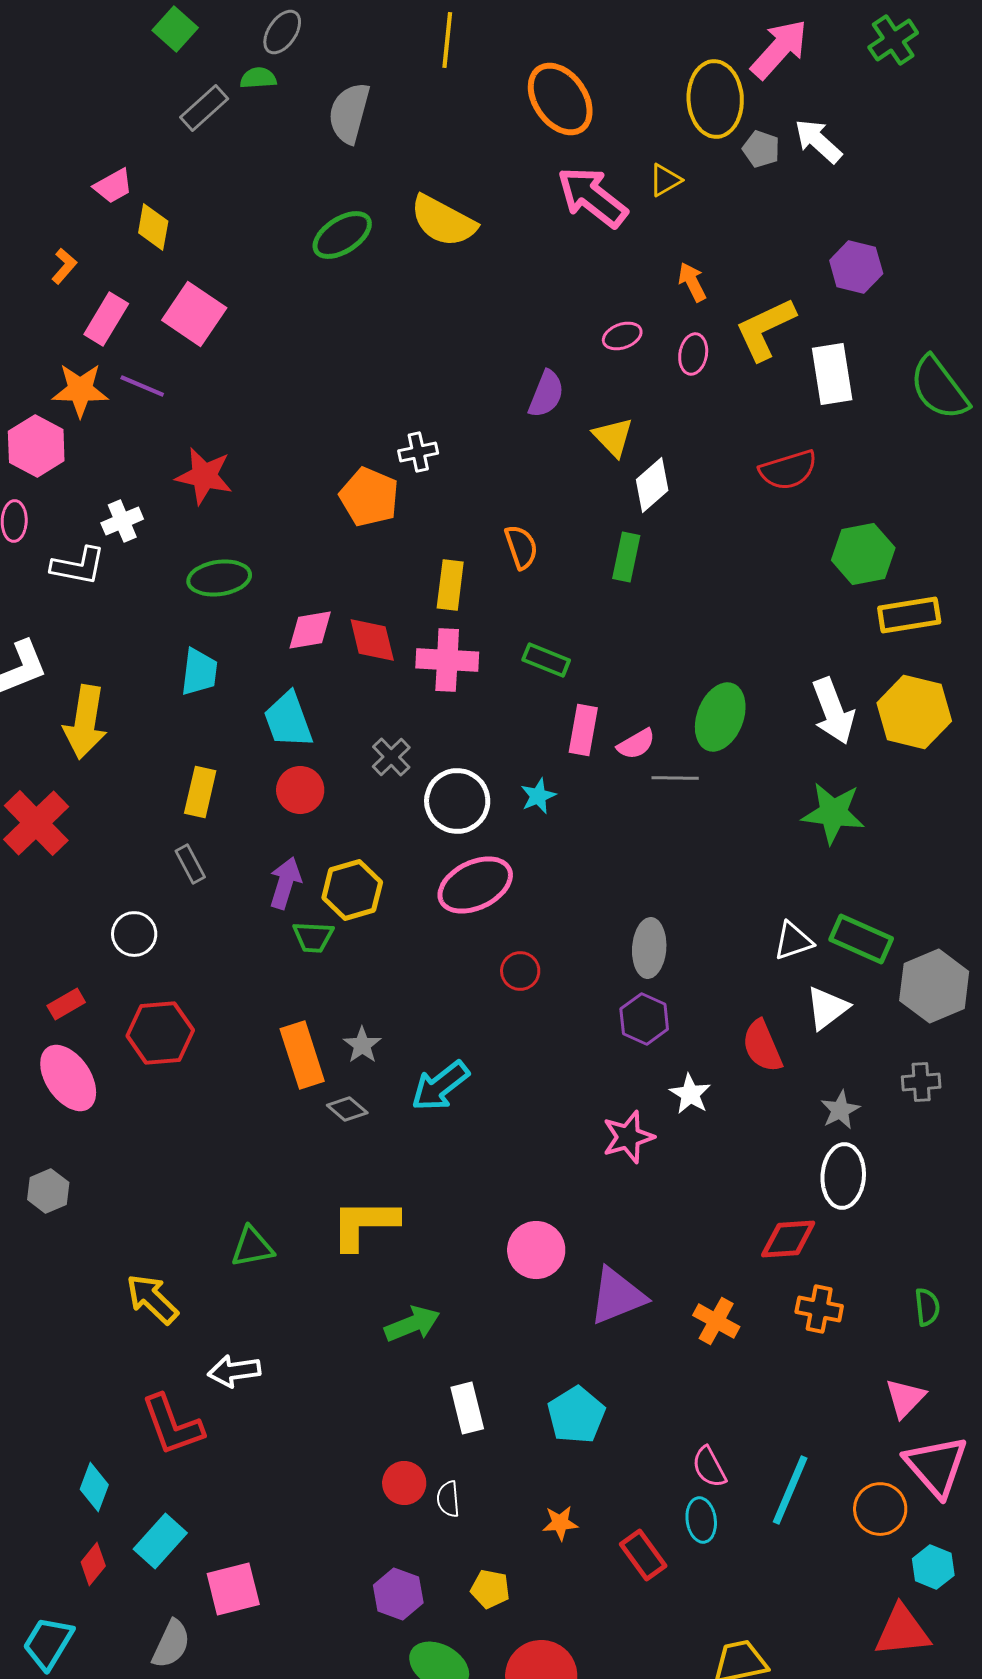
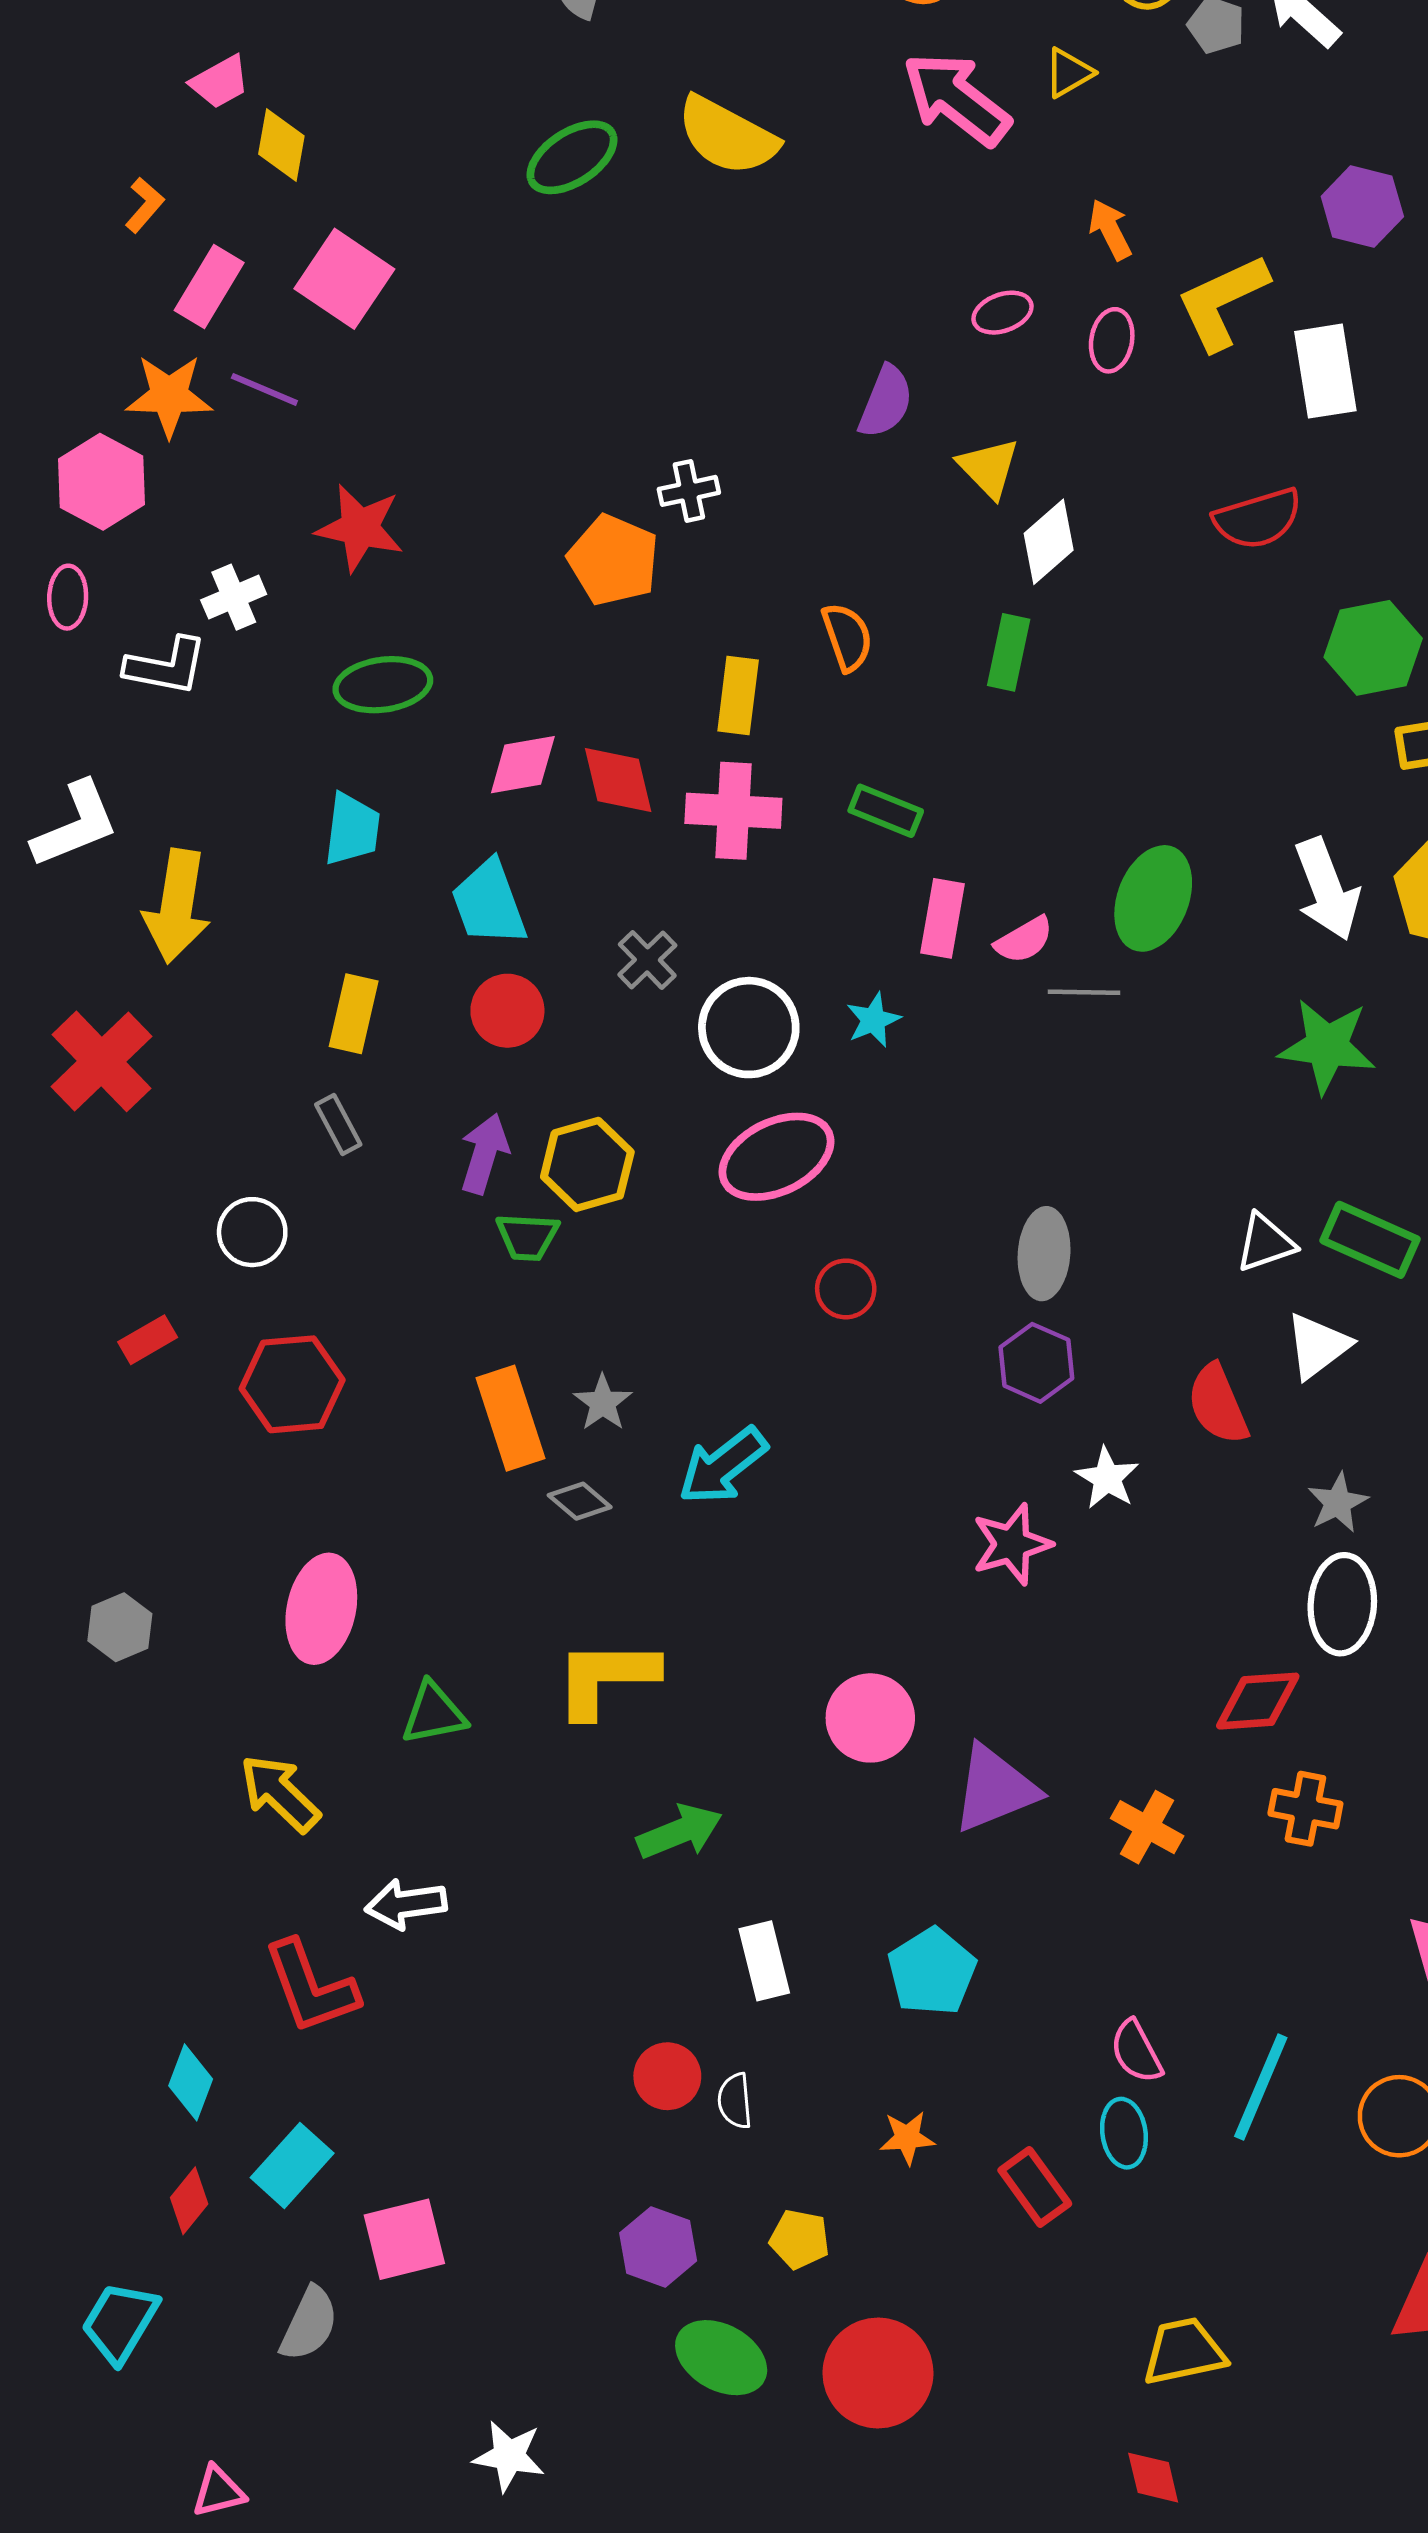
pink ellipse: (68, 1078) -> (321, 1609), moved, turned 46

